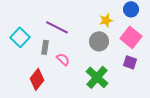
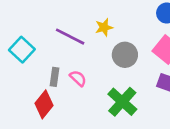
yellow star: (106, 20) -> (104, 27), moved
gray rectangle: (45, 47) -> (54, 77), moved

